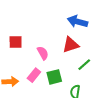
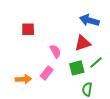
red square: (16, 42) -> (28, 29), moved
green square: (54, 77) -> (77, 68), moved

